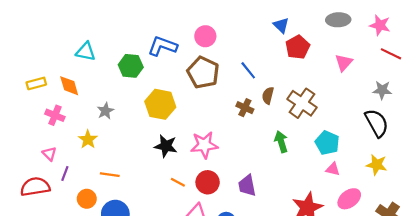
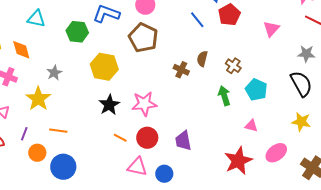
blue line: (248, 70) -> (197, 20), moved
brown cross: (302, 103) -> (233, 66), size x0.6
yellow star: (88, 139) -> (38, 99), size x1.4
green arrow: (281, 142) -> (224, 96), moved
cyan pentagon: (327, 143) -> (256, 90), moved
black star: (166, 146) -> (109, 105), turned 30
pink triangle: (333, 169) -> (251, 126), moved
purple line: (65, 174) -> (24, 134), moved

